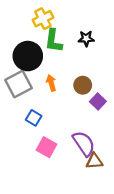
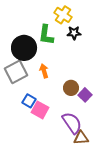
yellow cross: (43, 19) -> (63, 15), moved, turned -30
brown circle: (83, 85) -> (71, 88), moved
purple square: (98, 102) -> (85, 95), moved
pink square: (46, 147) -> (40, 110), moved

